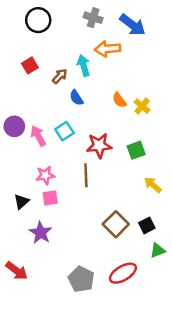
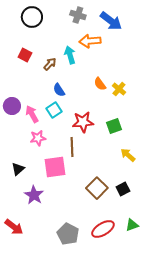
red square: (30, 65) -> (25, 55), turned -32
blue semicircle: (76, 98) -> (59, 90), moved
pink star: (45, 175) -> (38, 138), moved
pink square: (50, 198) -> (55, 167), moved, size x1.6
green triangle: (158, 251) -> (132, 225), moved

